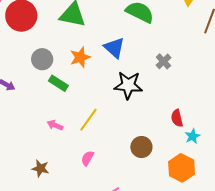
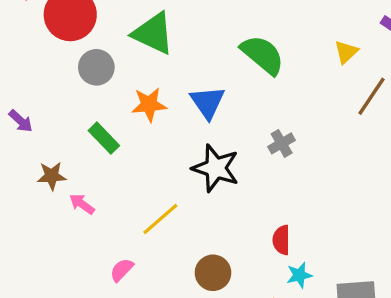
gray circle: (42, 59) -> (96, 67), moved
yellow line: (88, 120) -> (160, 219), moved
brown star: (40, 168) -> (52, 176), moved, turned -30

